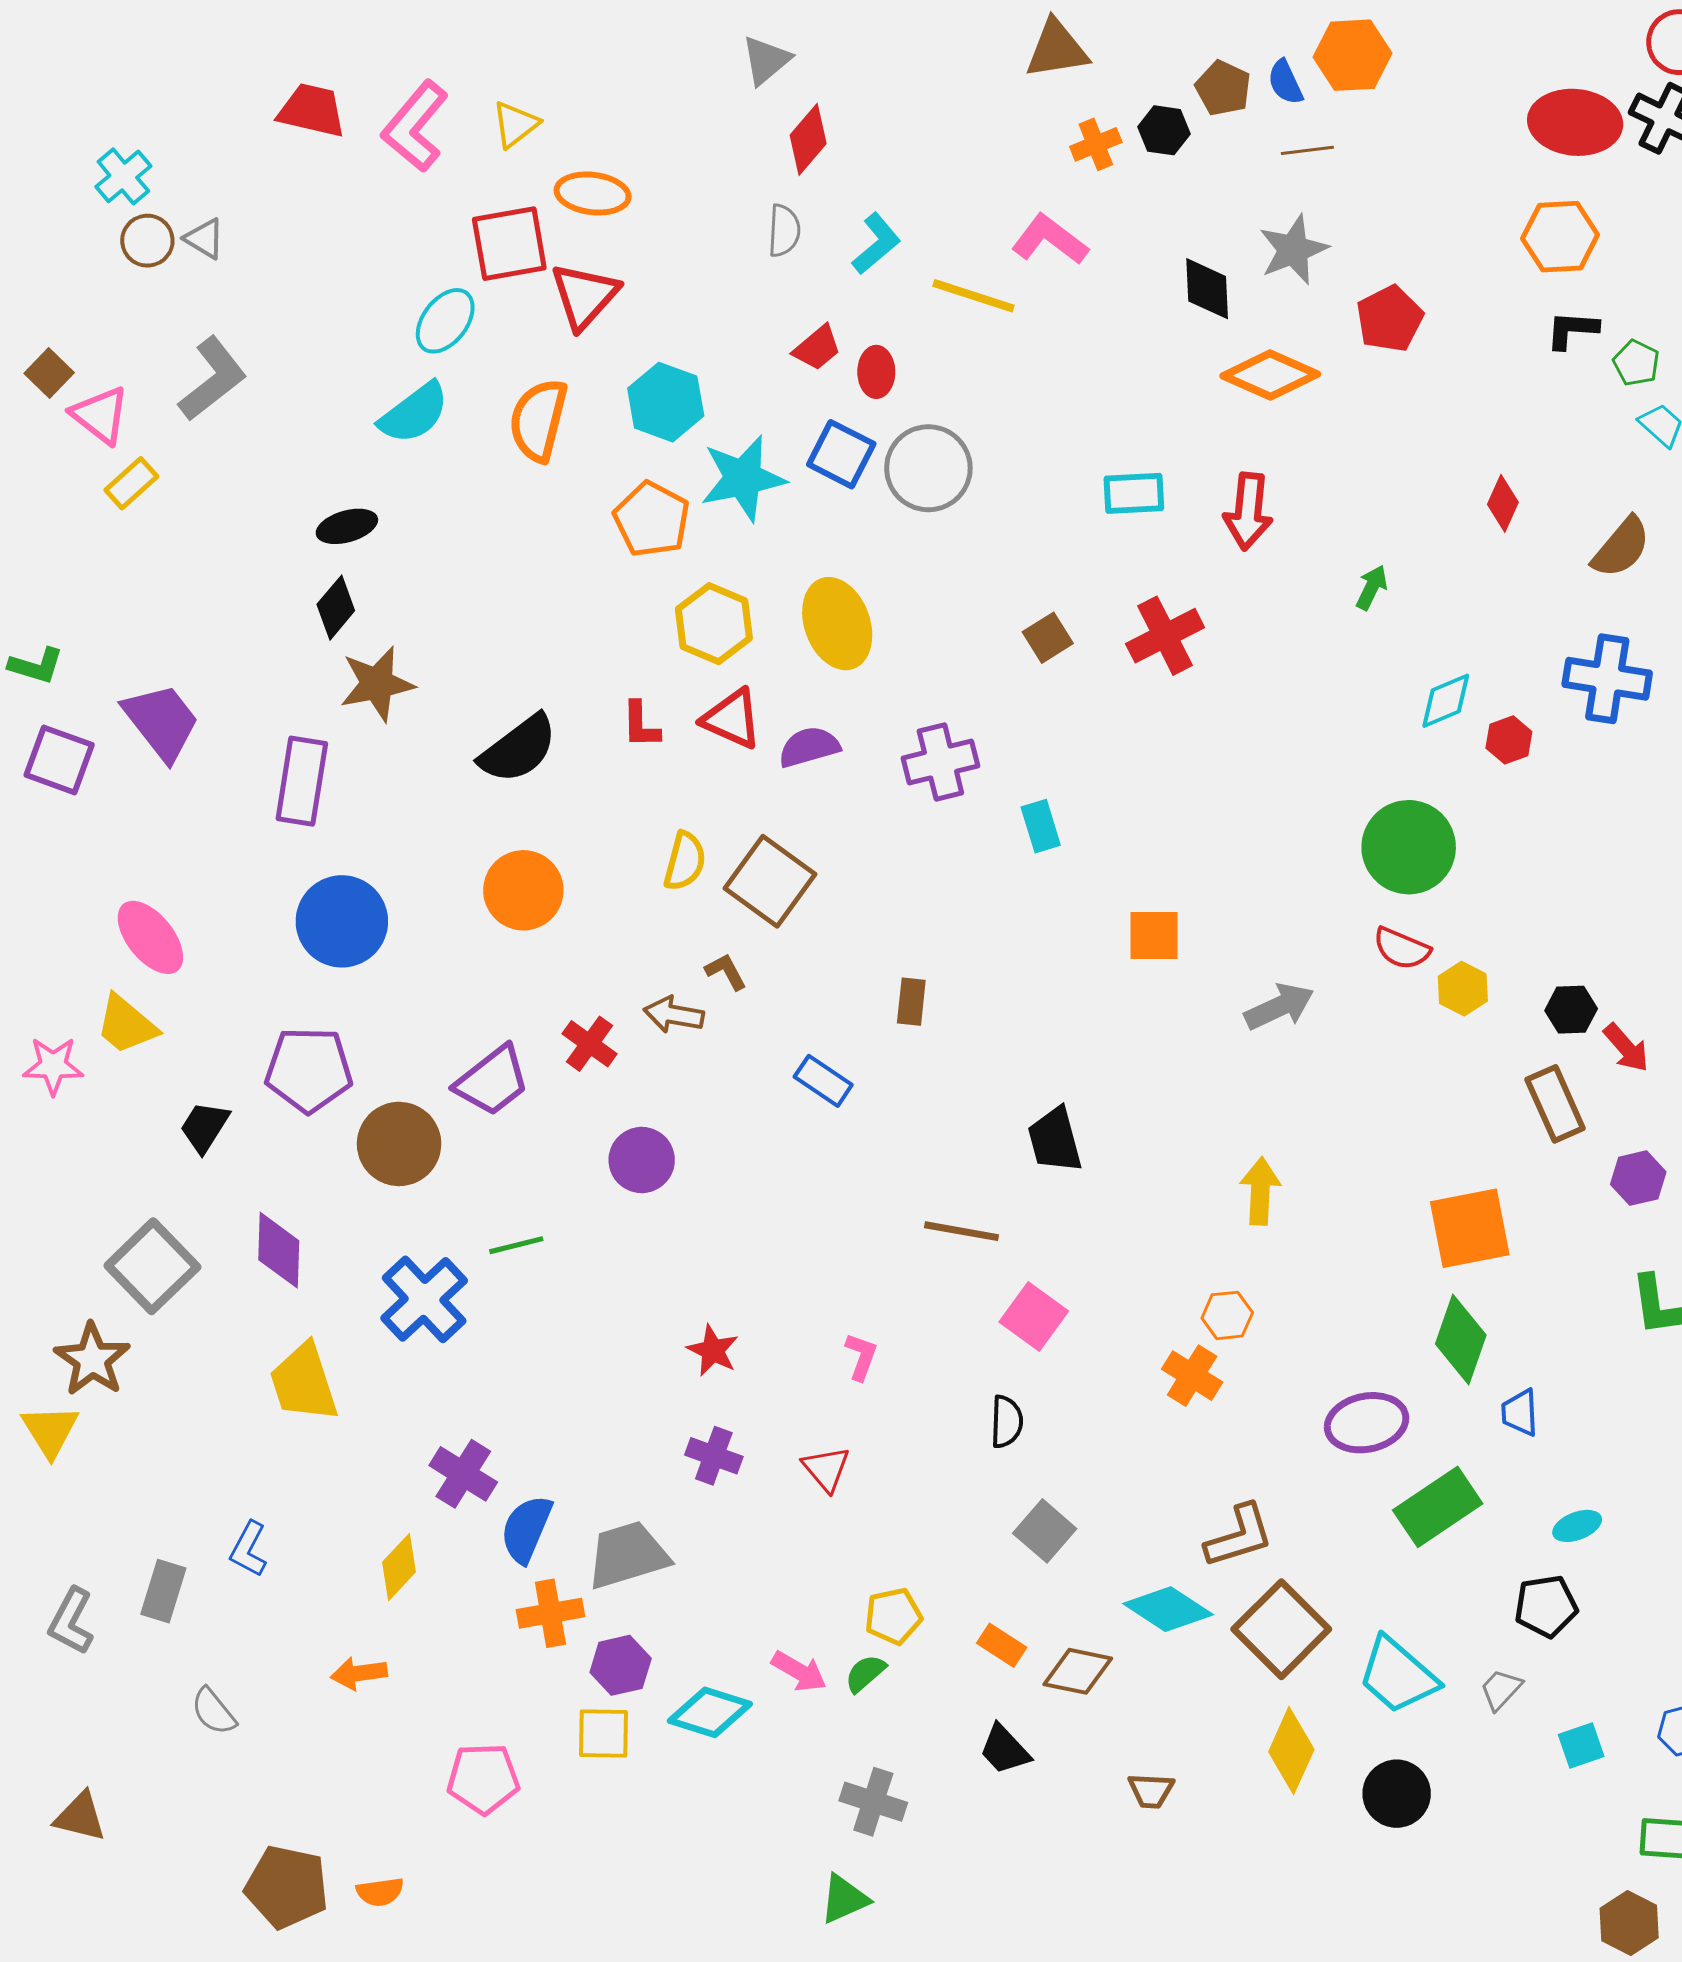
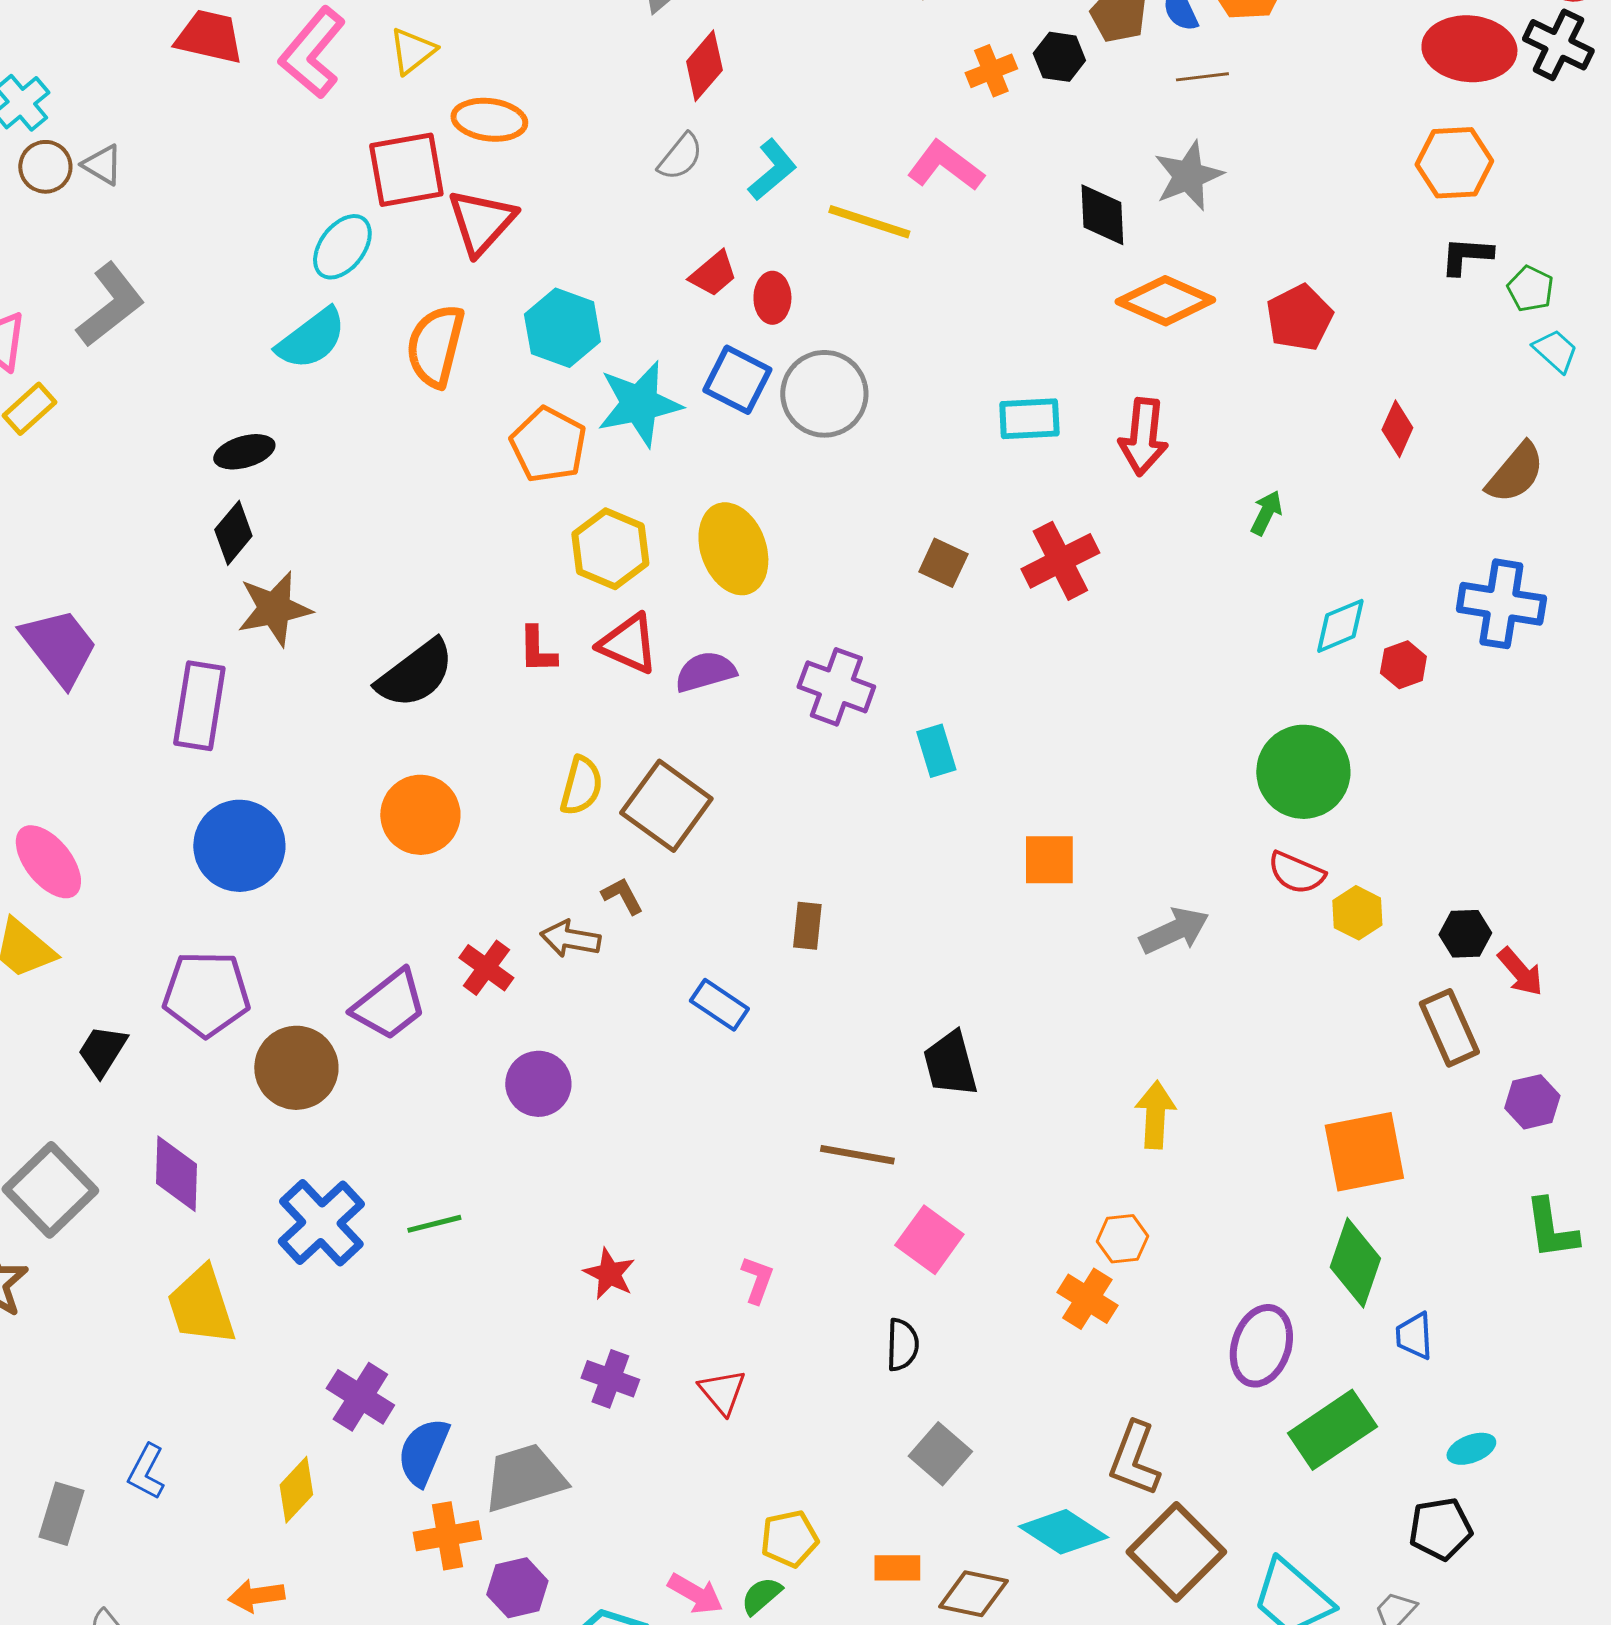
gray semicircle: (784, 231) -> (680, 157), turned 36
red pentagon: (1390, 319) -> (1299, 318), moved
brown square: (1048, 638) -> (943, 563), turned -33
purple cross: (940, 762) -> (836, 687), turned 34
green line: (516, 1245) -> (434, 1224), moved
purple ellipse: (1367, 1423) -> (1261, 1346), turned -60
brown L-shape: (1239, 1536) -> (1134, 1459), turned 128
orange rectangle: (1002, 1645) -> (897, 1568), turned -33

